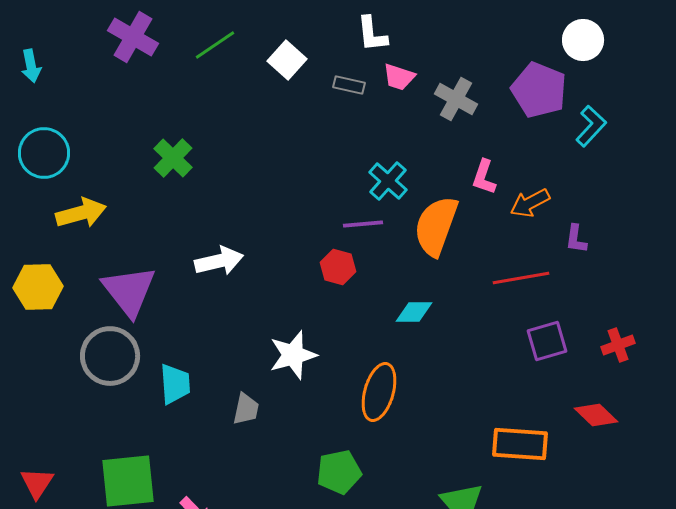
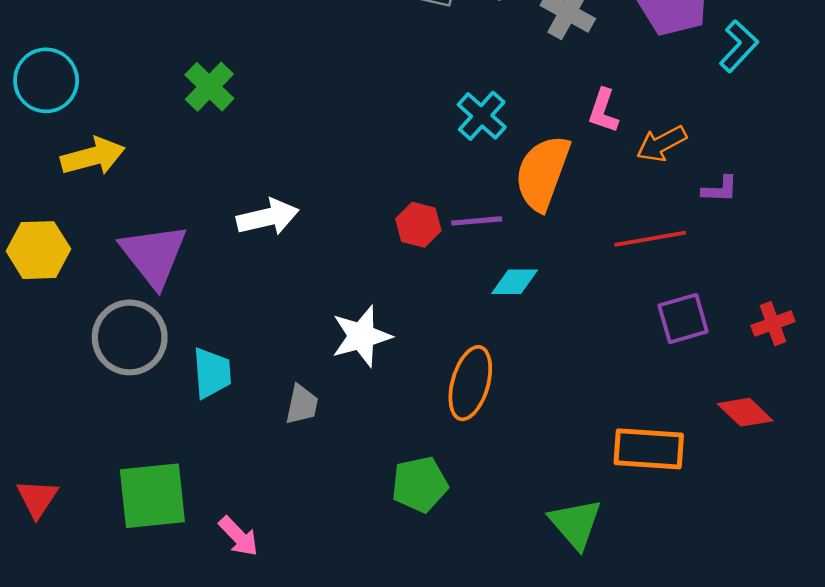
purple line: (363, 224) -> (477, 221), moved
purple L-shape: (576, 239) -> (720, 189), turned -96

